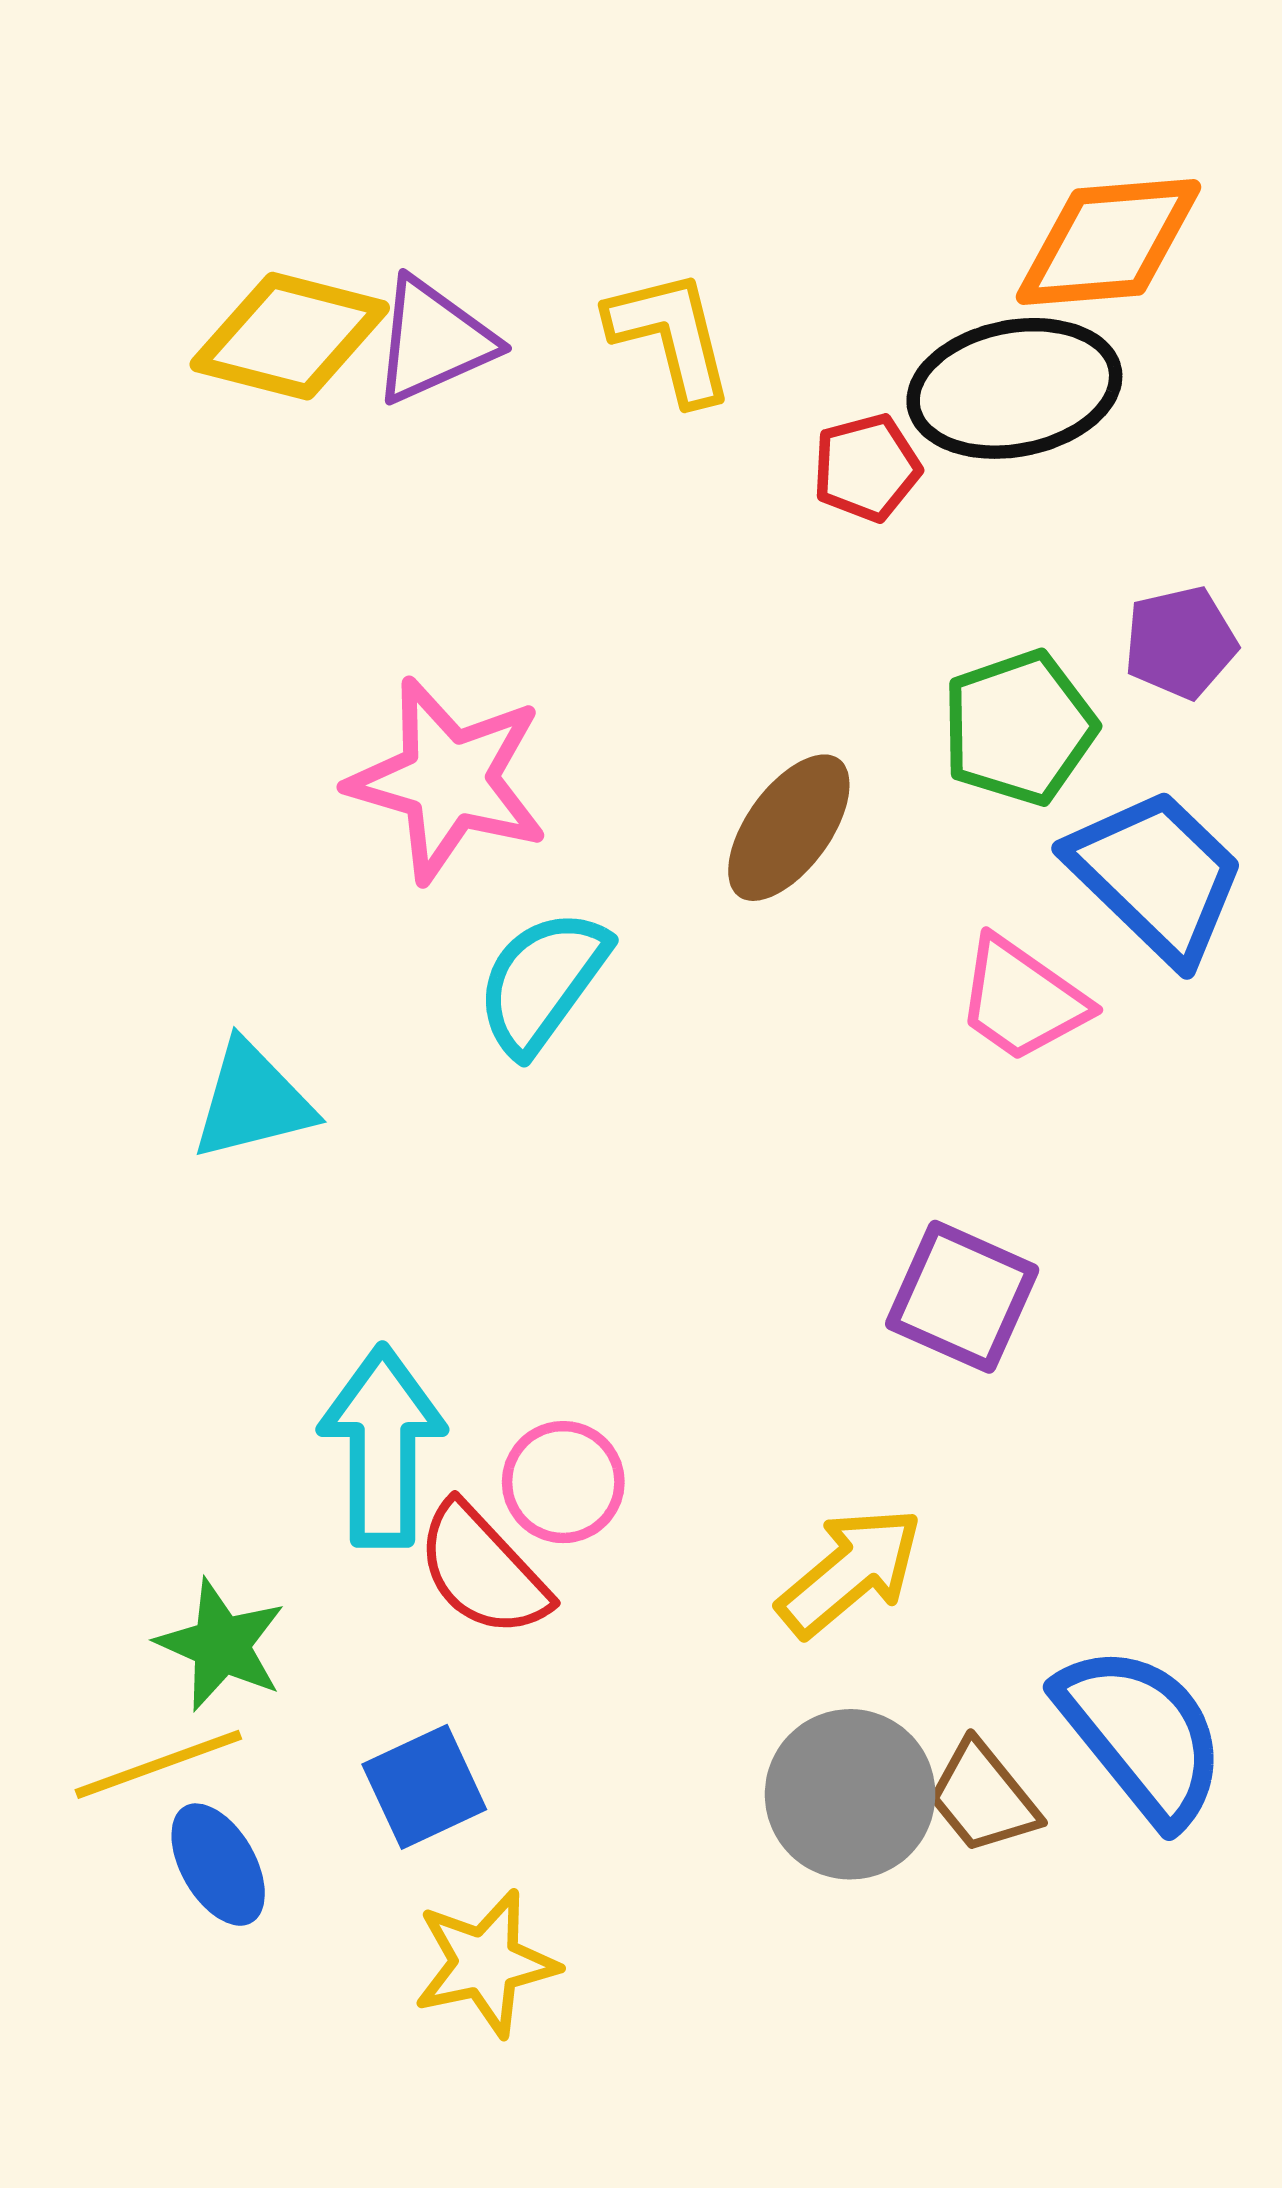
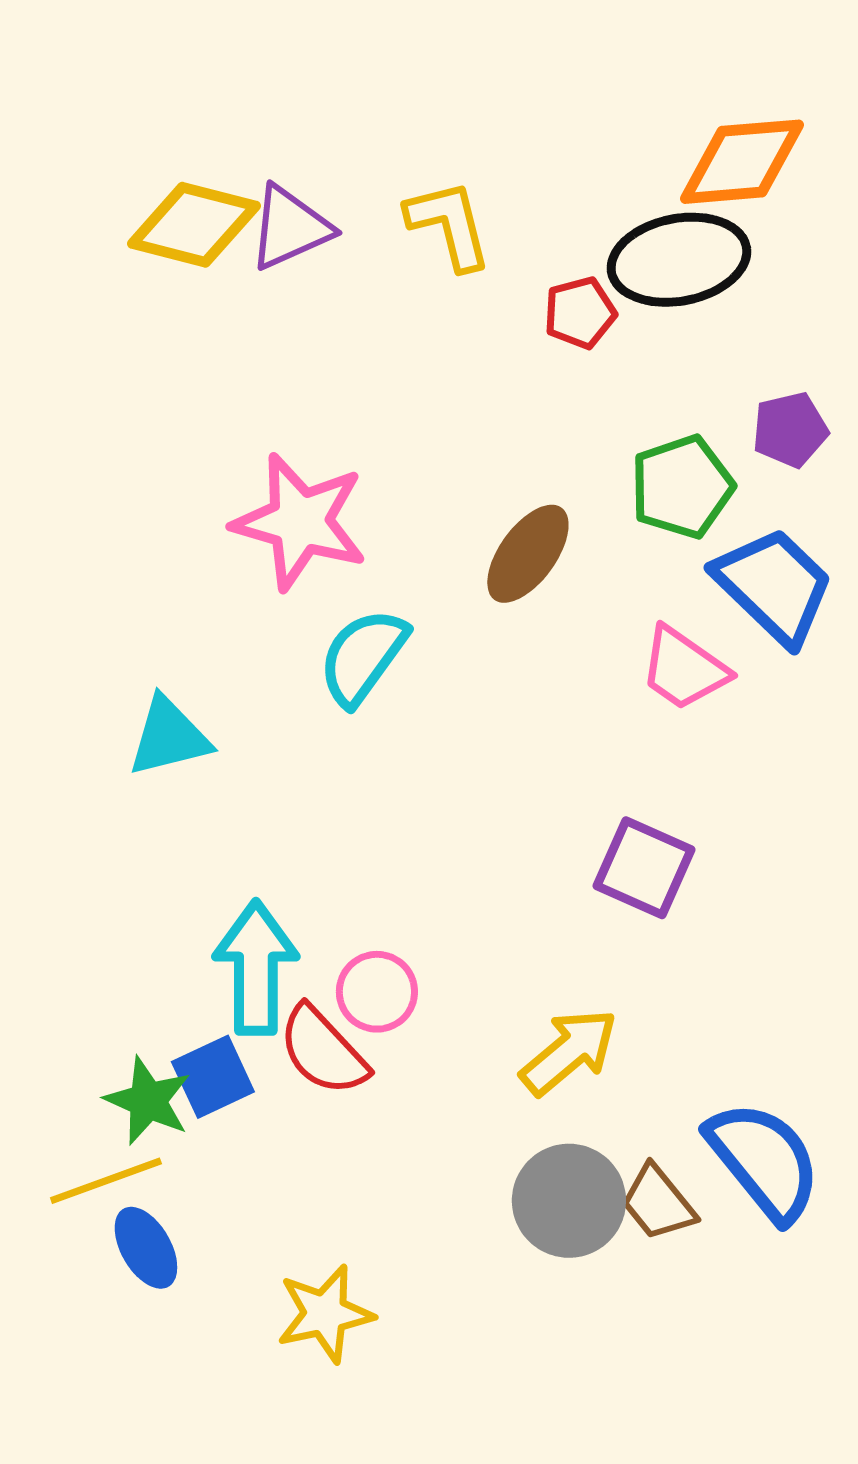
blue square: (424, 1787) -> (213, 1077), moved

